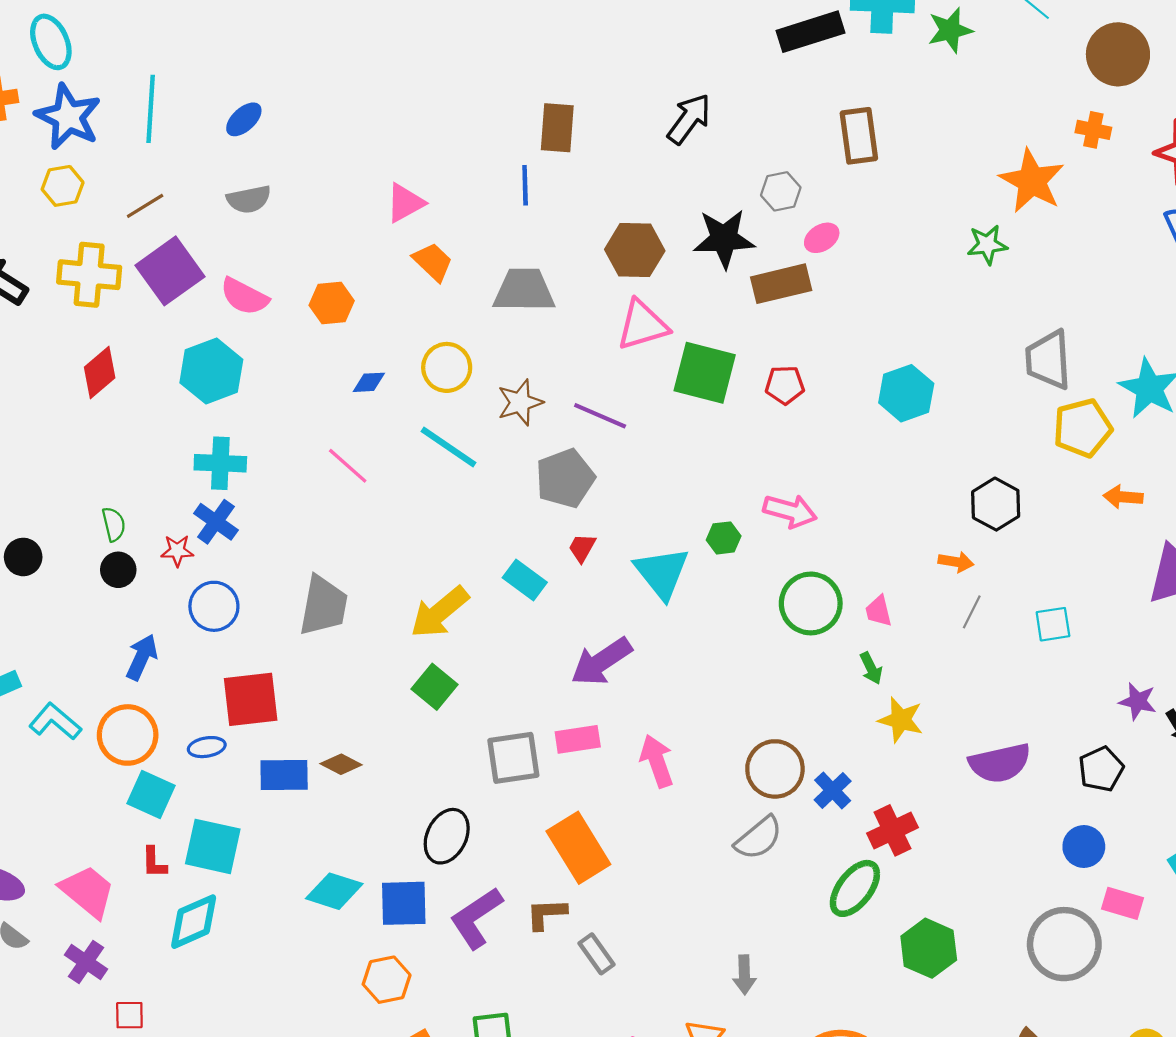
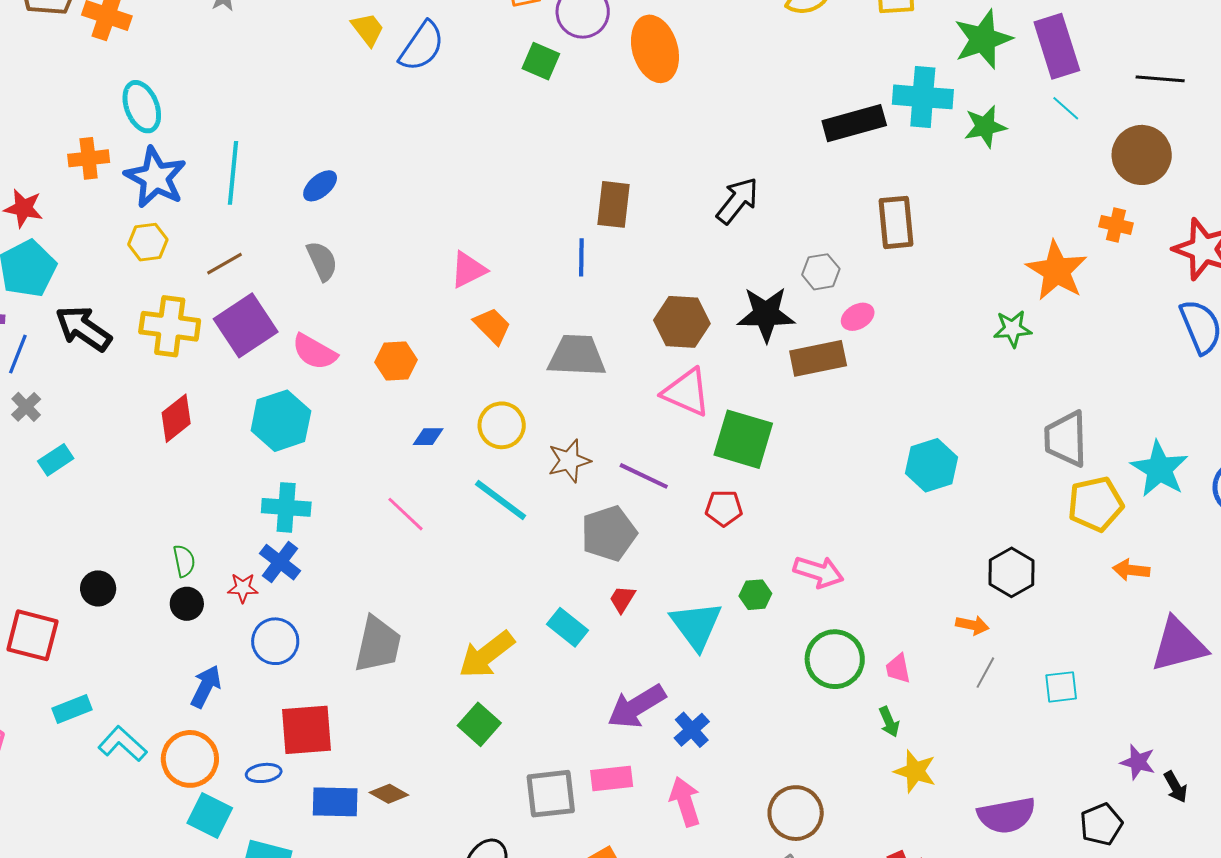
gray semicircle: (249, 199) -> (322, 261), turned -105
pink triangle: (642, 325) -> (687, 392), turned 38
red pentagon: (785, 385) -> (724, 508), moved
blue cross: (833, 790) -> (692, 730), moved

